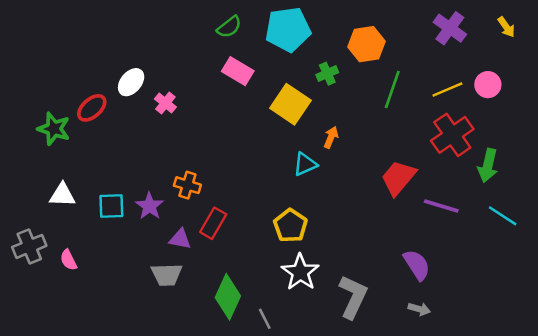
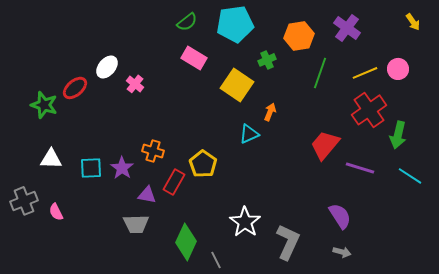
purple cross: (450, 28) -> (347, 28), moved
yellow pentagon: (290, 226) -> (203, 164), moved

